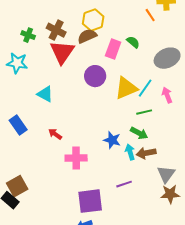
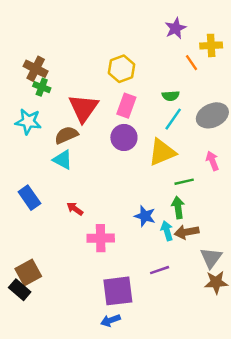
brown cross: (56, 30) -> (36, 69), moved
brown semicircle: (87, 36) -> (66, 135), moved
green semicircle: (133, 42) -> (171, 96), turned 136
pink rectangle: (113, 49) -> (126, 106), moved
cyan line: (145, 88) -> (173, 119), moved
green arrow: (139, 133) -> (178, 207), turned -126

